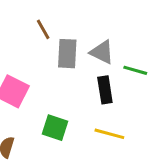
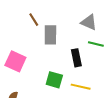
gray triangle: (102, 52) -> (89, 22), moved
green square: (55, 128) -> (54, 80), moved

